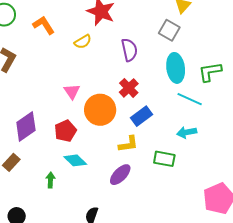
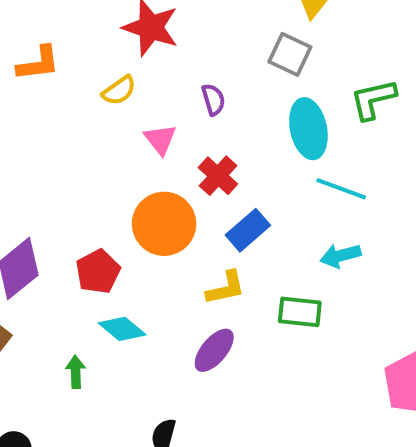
orange L-shape: (44, 25) -> (38, 63), turned 120
purple semicircle: (129, 50) -> (213, 100), size x0.7
green L-shape: (210, 72) -> (373, 99), moved
pink triangle: (72, 91) -> (160, 139), moved

